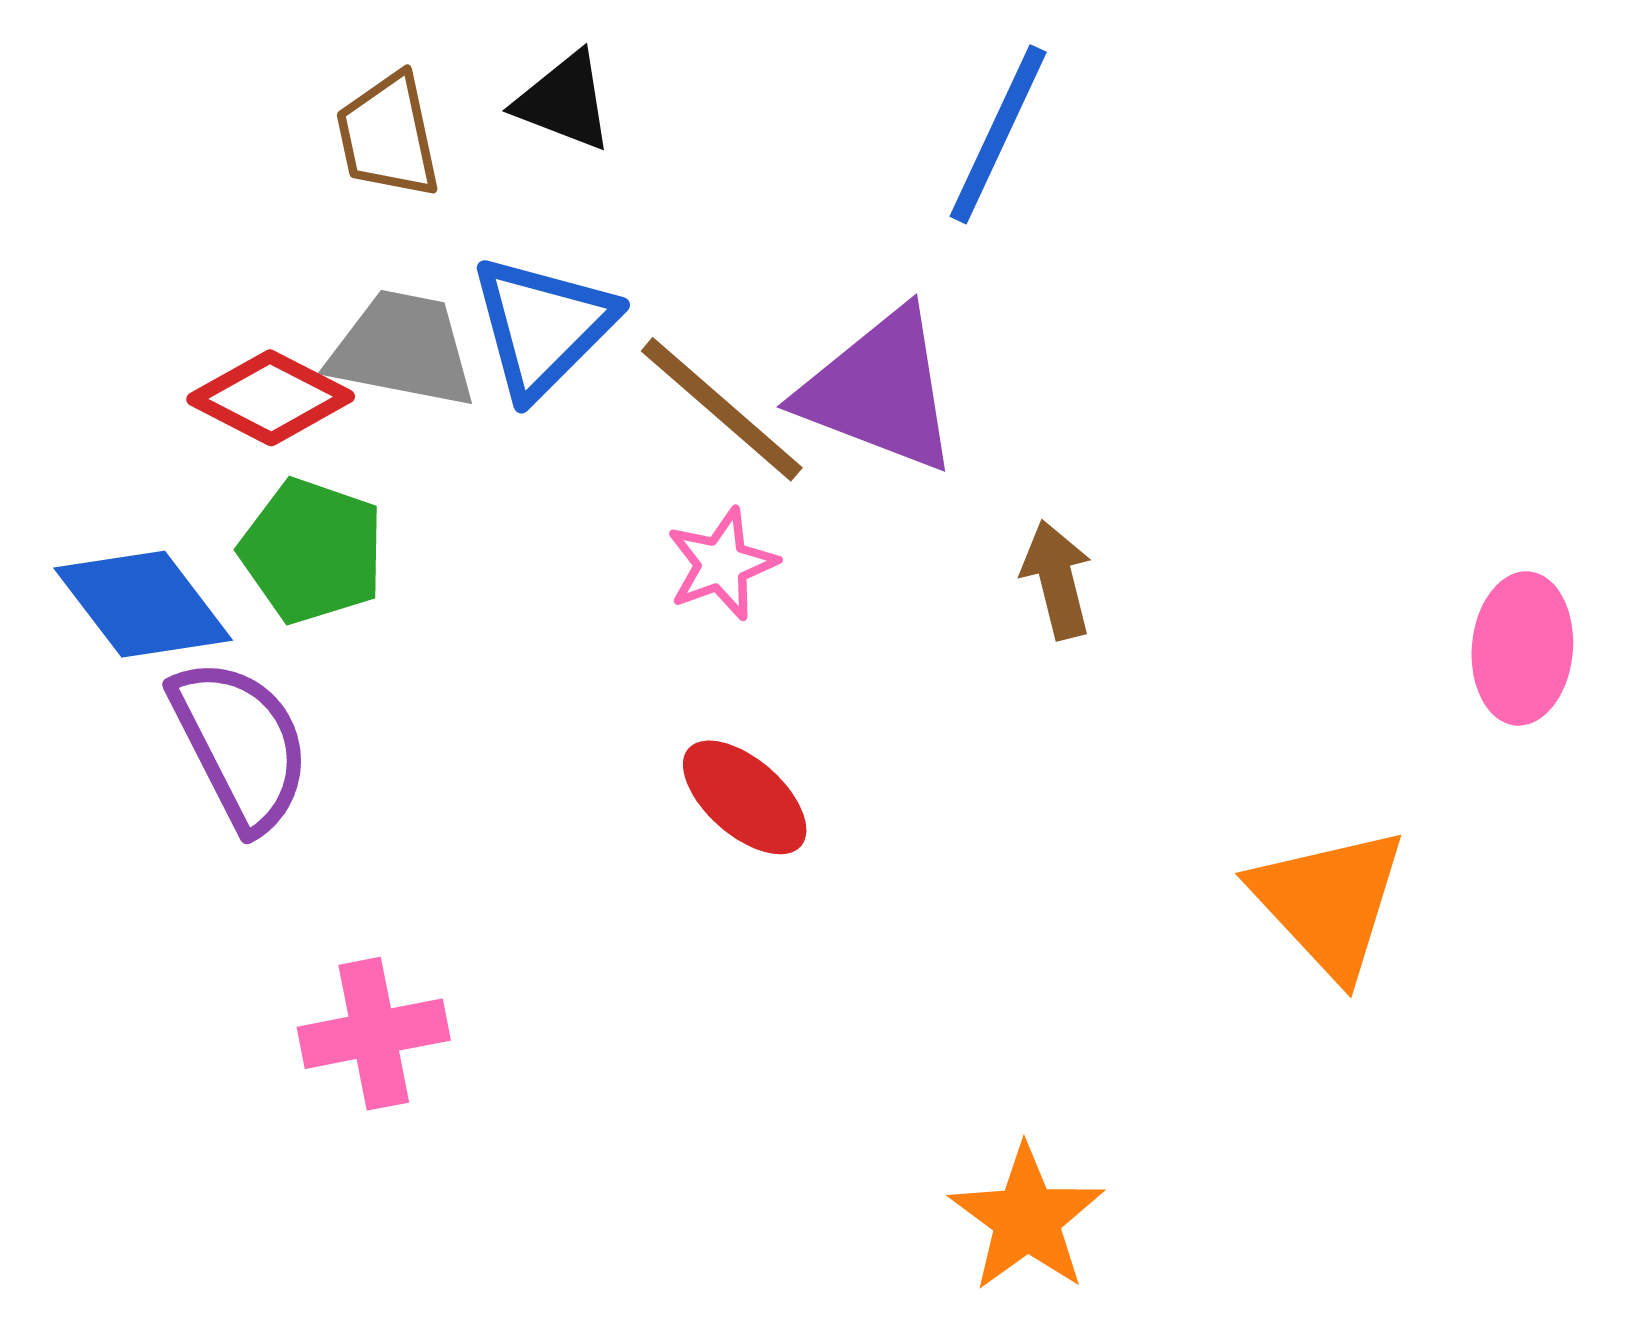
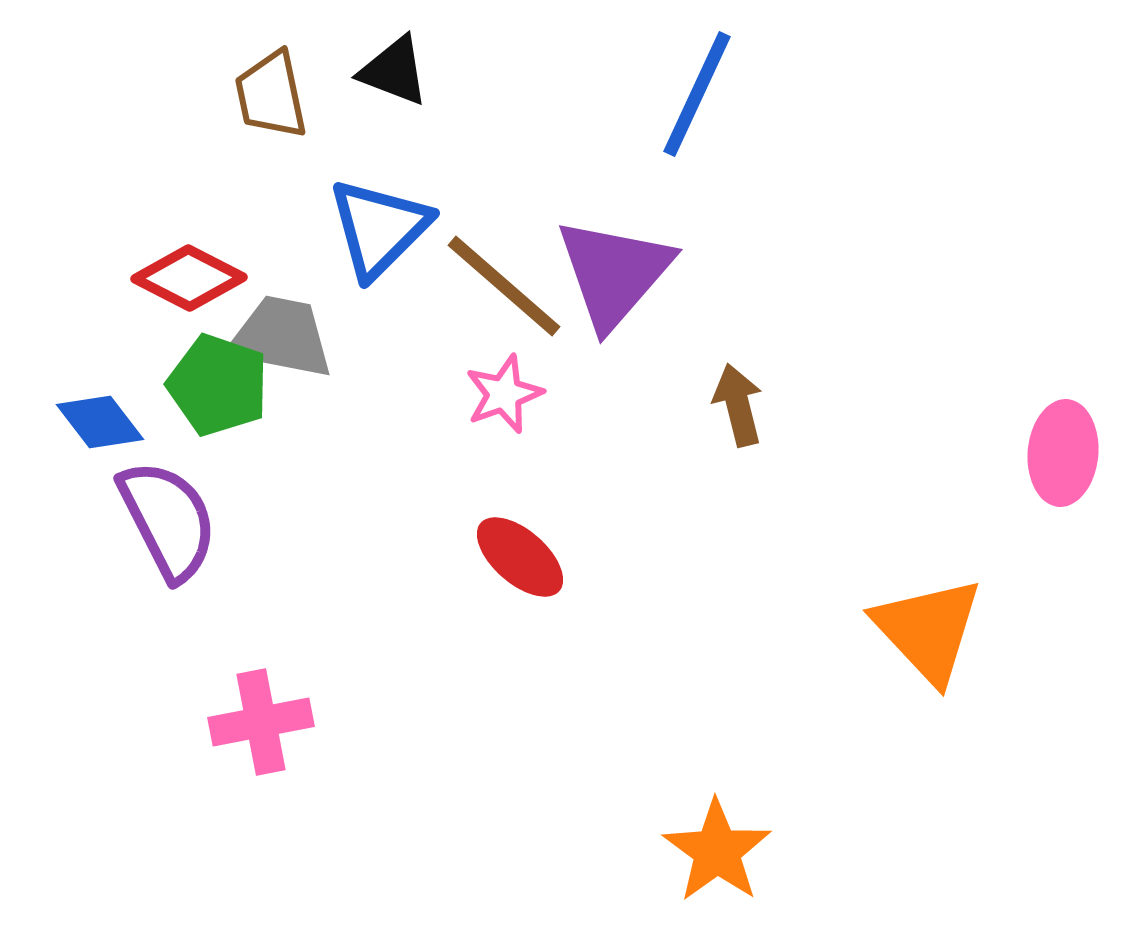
gray trapezoid: (402, 349) -> (281, 337), moved
purple triangle: (879, 391) -> (614, 273), turned 50
blue diamond: (143, 604) -> (100, 422), size x0.7

